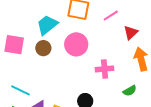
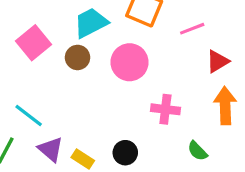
pink square: (14, 45) -> (33, 43), turned 30
green semicircle: (130, 91) -> (197, 151), turned 64

